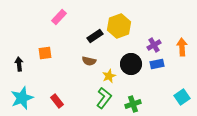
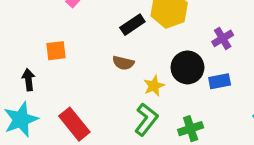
black arrow: (19, 64) -> (28, 80), moved
blue rectangle: (157, 64) -> (220, 81), moved
red rectangle: (57, 101) -> (74, 124), size x1.5

